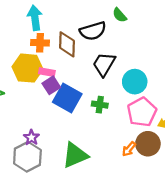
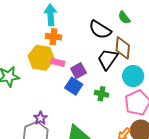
black semicircle: (93, 31) -> (100, 30), turned 45
brown diamond: (67, 44) -> (123, 48), moved
purple square: (51, 85) -> (78, 71), moved
blue square: (67, 98) -> (74, 86), size x0.7

